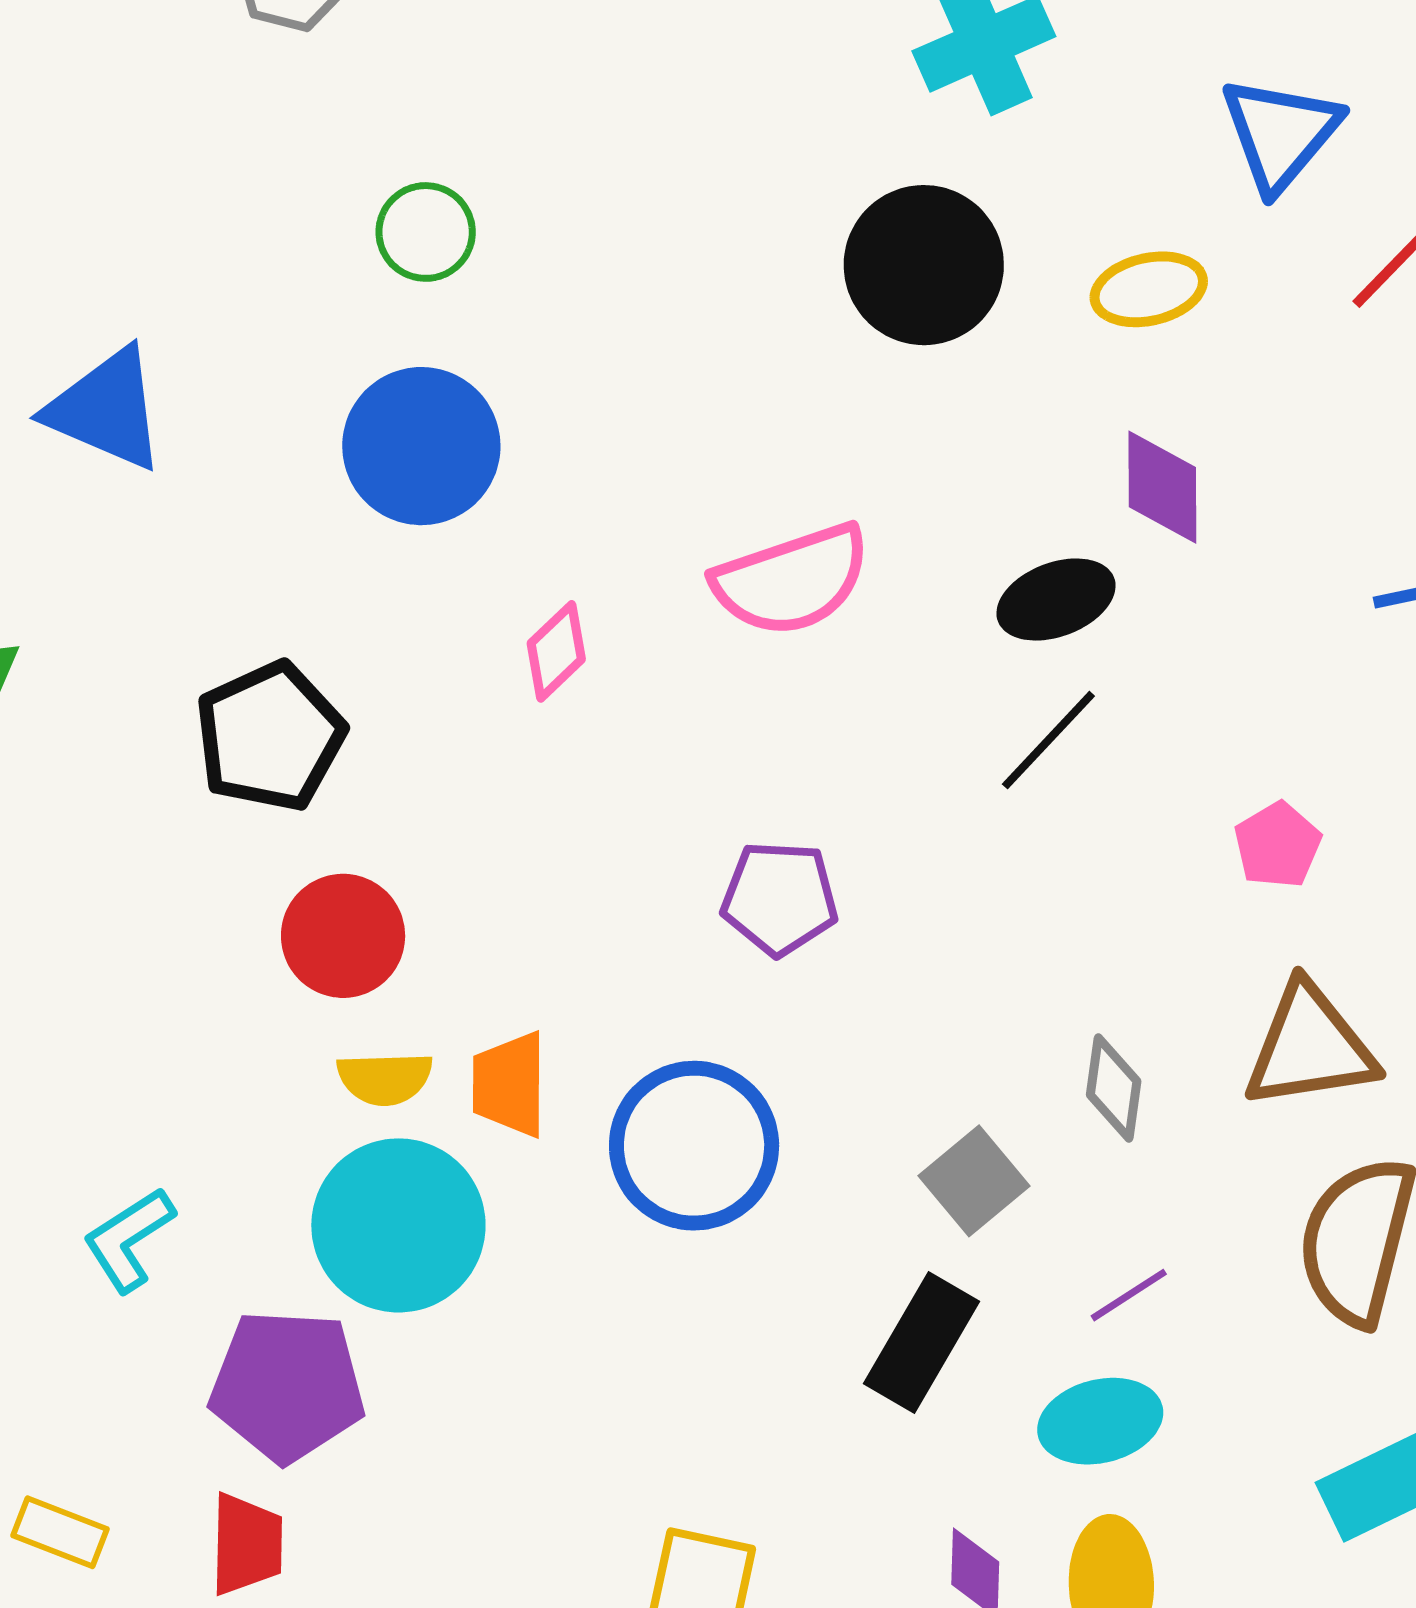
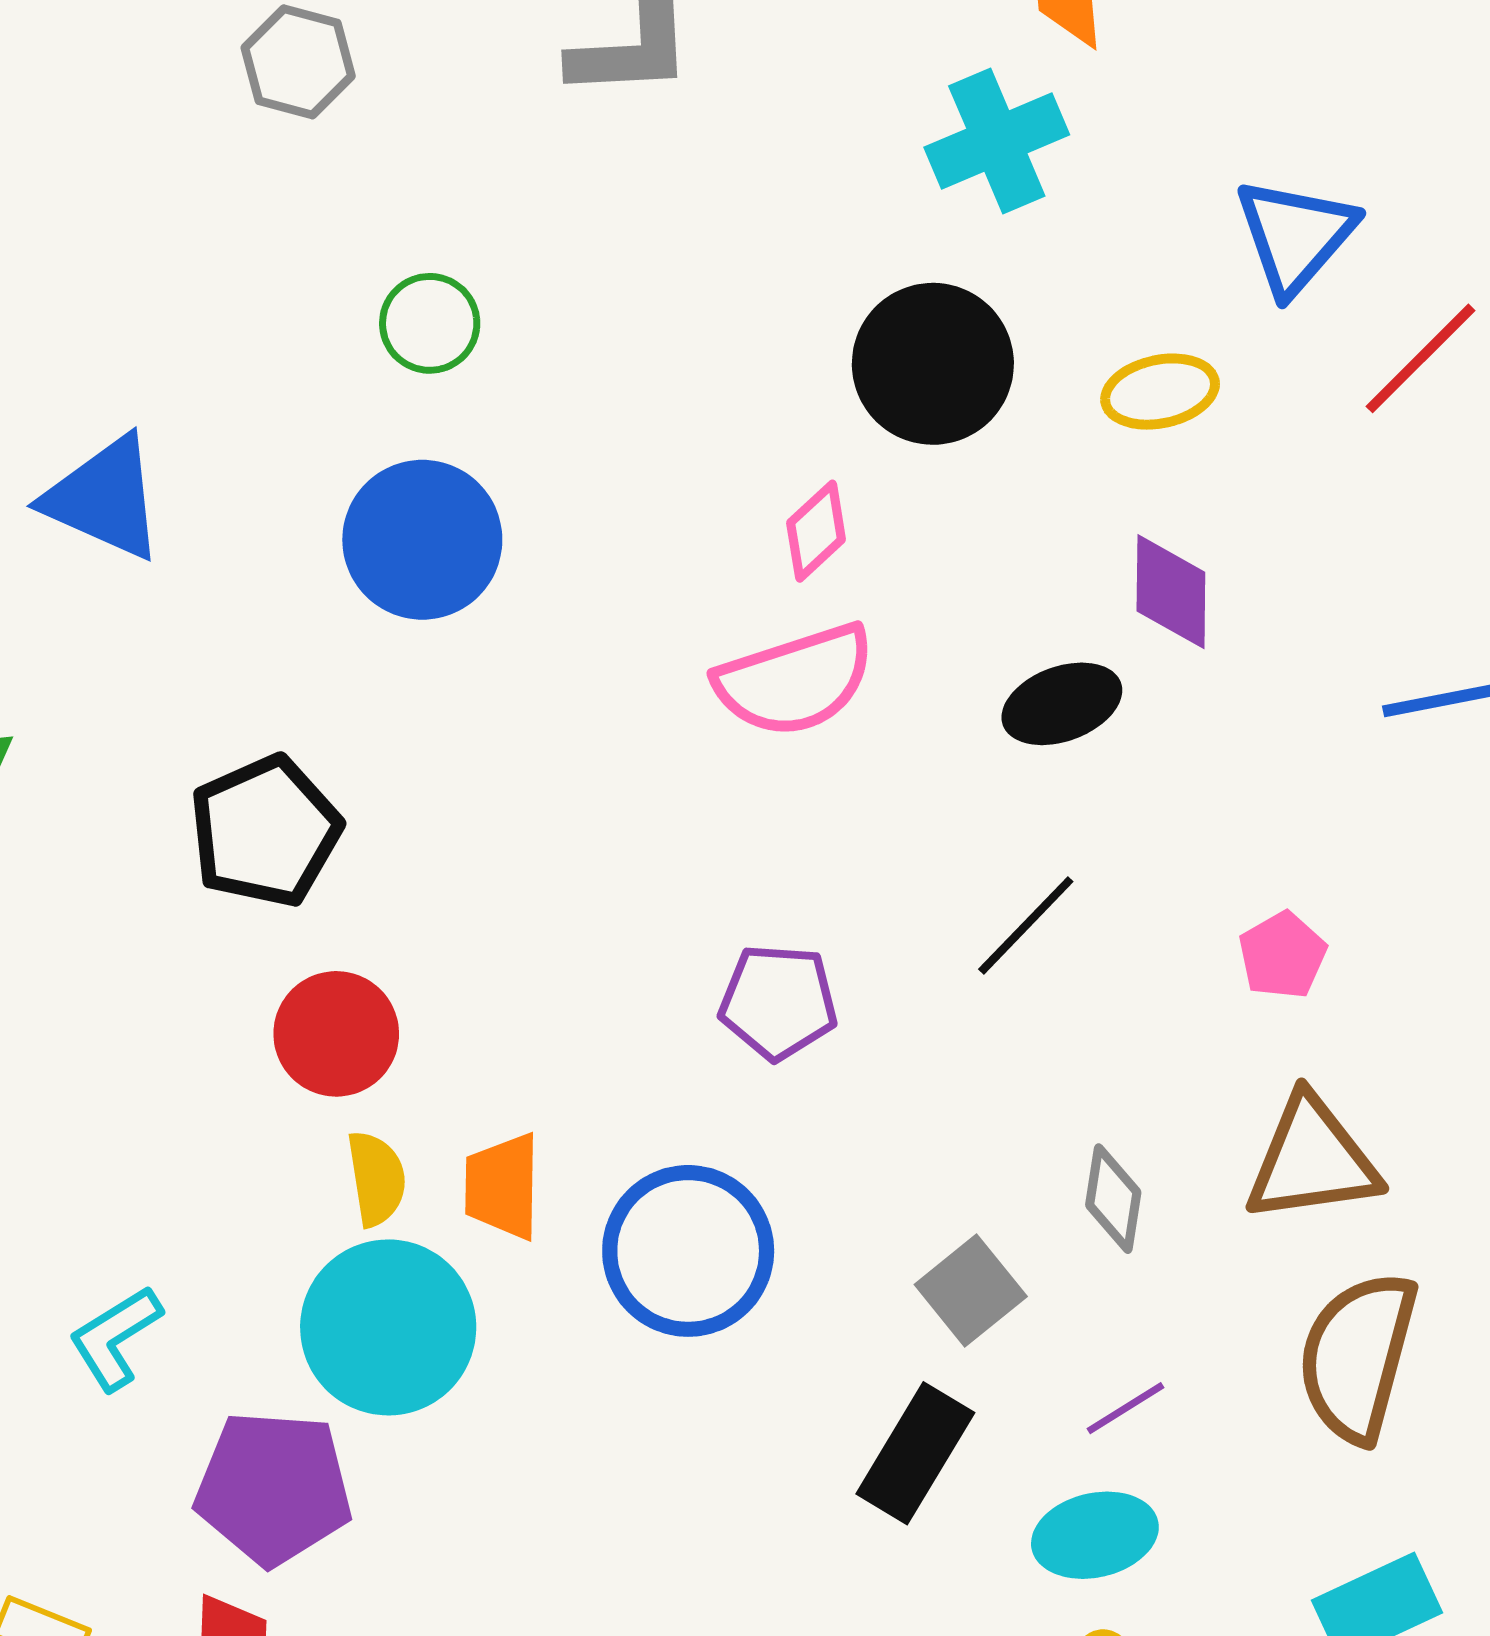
pink diamond: (556, 651) -> (816, 531), moved
black line: (1048, 740) -> (1026, 925), moved
yellow semicircle: (385, 1078) -> (376, 1179), turned -98

